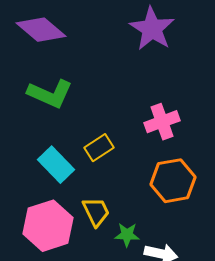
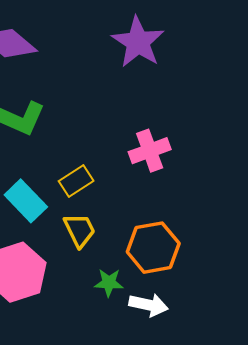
orange hexagon: (173, 181) -> (153, 248), moved
yellow trapezoid: (96, 212) -> (80, 230), moved

